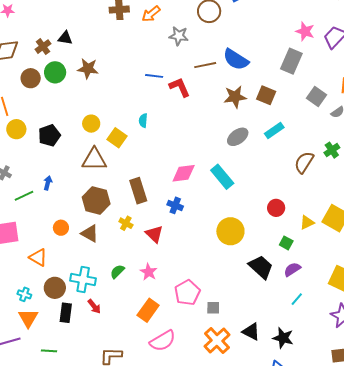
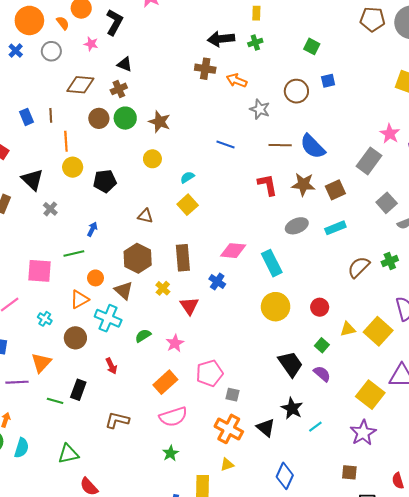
orange arrow: (151, 14) -> (237, 80), turned 48
black triangle: (65, 38) -> (125, 64), moved
red L-shape: (180, 87) -> (267, 185), moved
brown square: (266, 95) -> (335, 190), turned 30
cyan semicircle: (143, 121) -> (187, 177), moved, turned 40
yellow circle: (91, 124) -> (152, 159), moved
yellow square: (117, 138) -> (188, 205), moved
brown triangle: (94, 159) -> (145, 216), size x0.6
green line: (24, 196) -> (74, 254), moved
yellow circle: (230, 231) -> (276, 307), moved
orange triangle: (38, 258) -> (80, 299), moved, turned 48
purple semicircle: (292, 269) -> (322, 374), turned 60
cyan cross: (83, 280) -> (108, 318), moved
cyan cross: (24, 294) -> (45, 319), moved
cyan line: (297, 299) -> (315, 427), moved
black rectangle: (66, 313) -> (78, 390), moved
black star: (283, 338) -> (292, 408), moved
orange cross: (217, 341) -> (229, 429), turned -32

